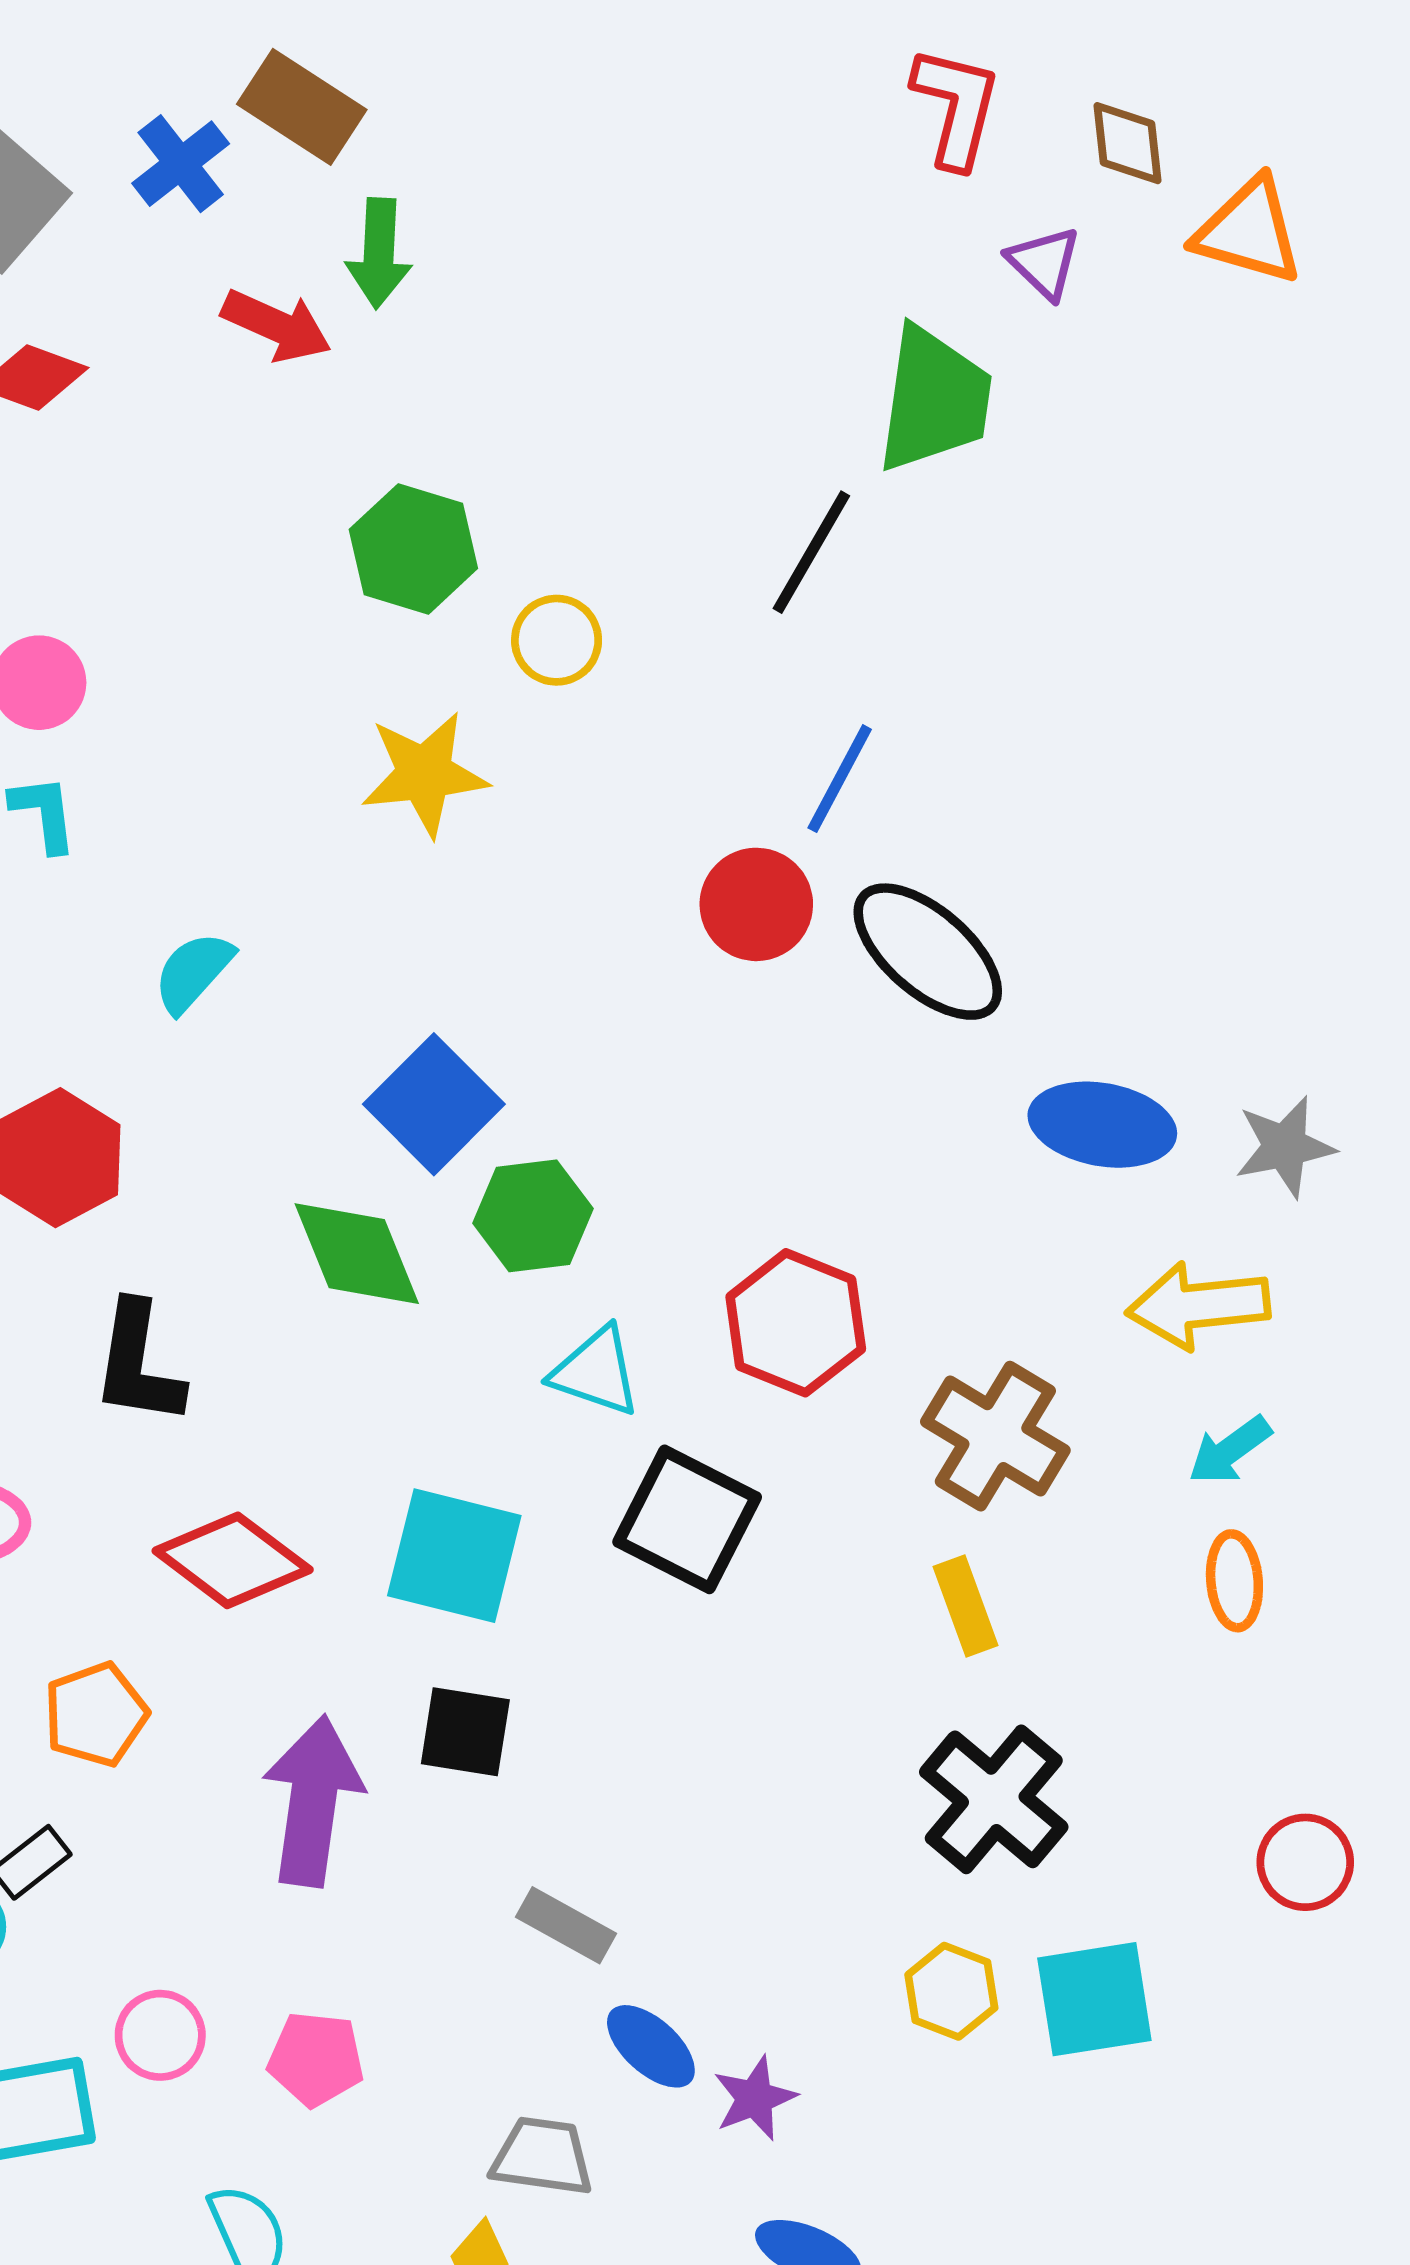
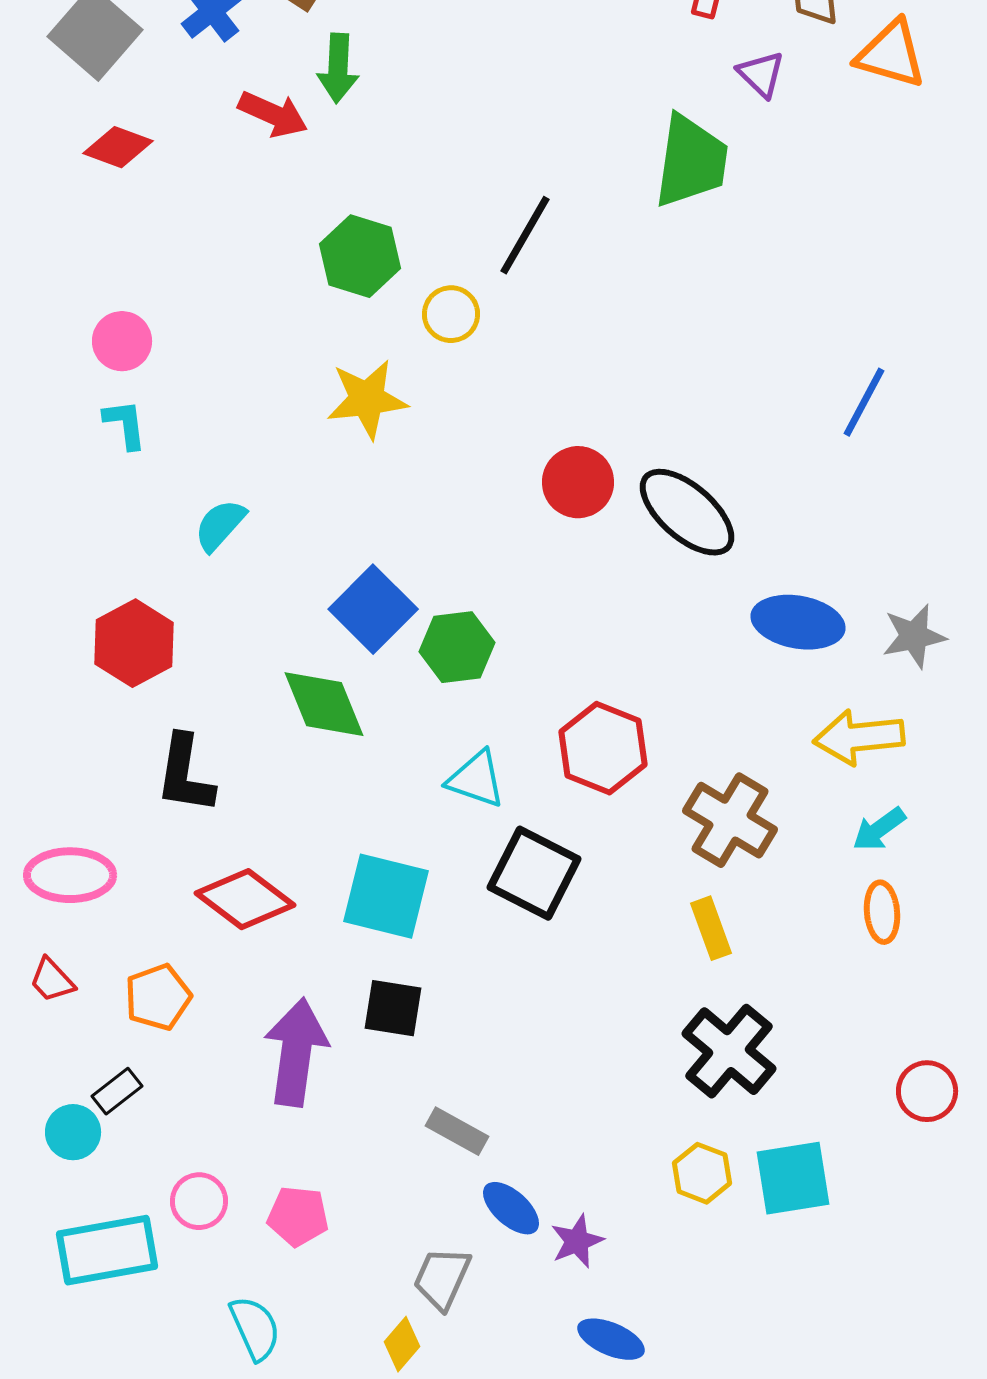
black line: (811, 552) -> (525, 235), moved
blue line: (840, 779) -> (864, 402), moved
green hexagon: (533, 1216) -> (457, 647), moved
gray trapezoid: (542, 2156) -> (442, 1278), turned -74

